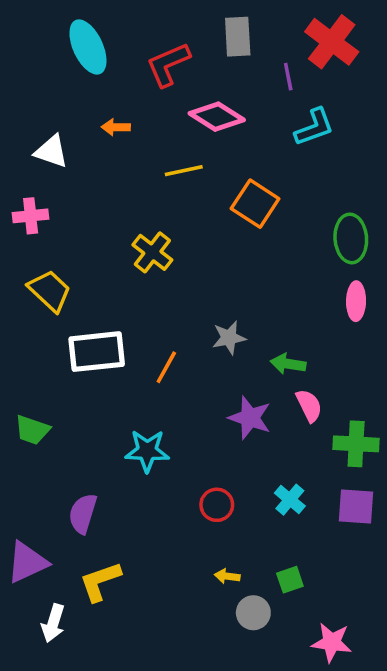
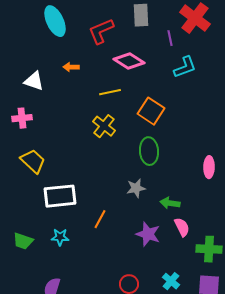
green ellipse: (351, 238) -> (149, 151), moved
yellow cross: (152, 252) -> (104, 126), moved
orange line: (166, 367) -> (100, 219), moved
cyan star: (147, 451) -> (60, 237), moved, size x0.7

